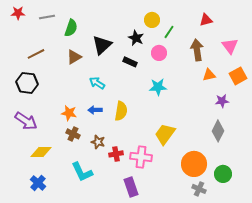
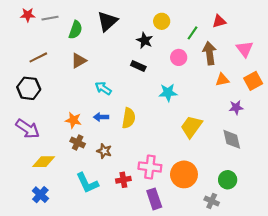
red star: (18, 13) -> (28, 15), moved
green line: (169, 32) -> (192, 33), moved
black triangle: (102, 45) -> (107, 21), moved
pink circle: (159, 53) -> (179, 57), moved
gray diamond: (218, 131) -> (232, 139), turned -40
yellow trapezoid: (165, 134) -> (191, 127), moved
red cross: (116, 154) -> (123, 180), moved
orange circle: (194, 164) -> (184, 174), moved
green circle: (223, 174) -> (228, 180), moved
purple rectangle: (131, 187) -> (154, 199), moved

